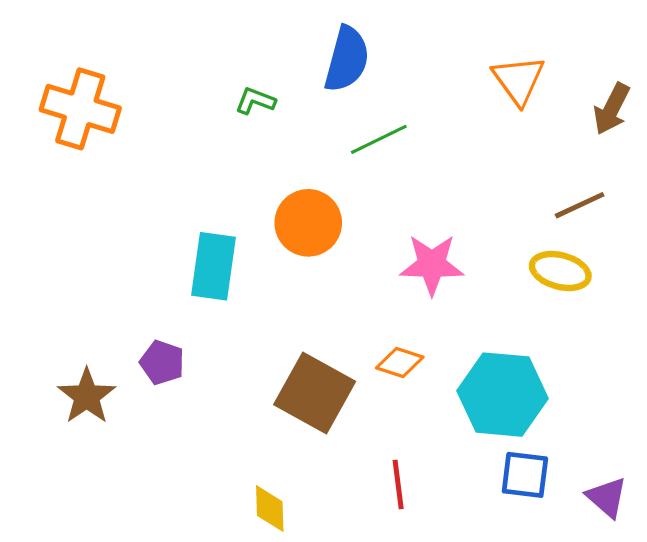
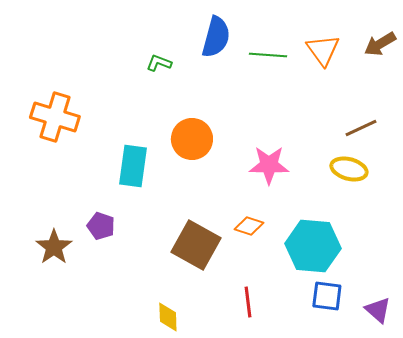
orange cross: (80, 109) -> (55, 117), moved
brown arrow: (612, 109) -> (380, 44), moved, turned 32
green line: (379, 139) -> (268, 55), moved, turned 30

